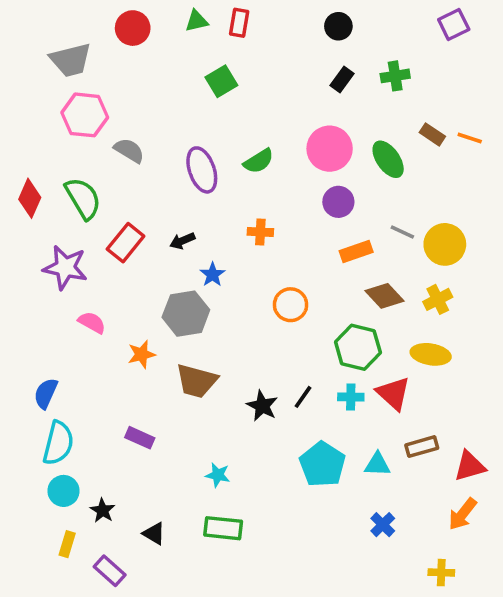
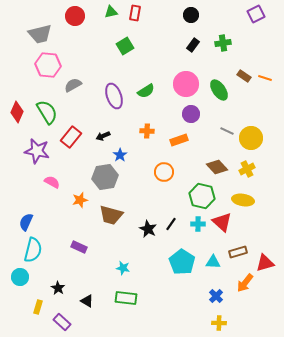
gray semicircle: (129, 150) -> (73, 85), turned -60
orange rectangle: (356, 251) -> (179, 140), moved
cyan circle: (63, 491) -> (20, 277), moved
orange arrow: (463, 514) -> (245, 283), moved
yellow cross: (441, 573) -> (219, 323), moved

